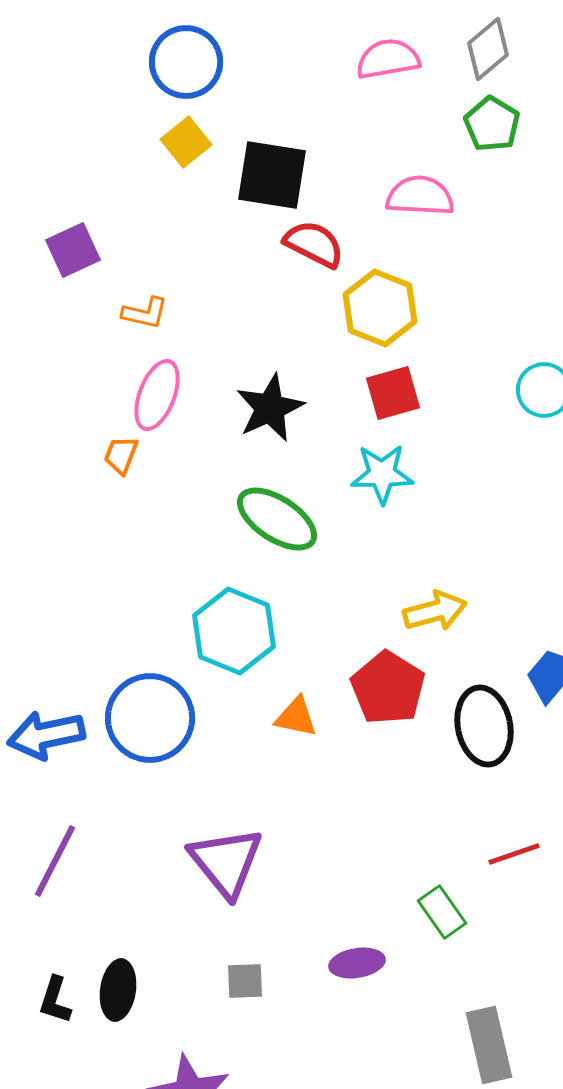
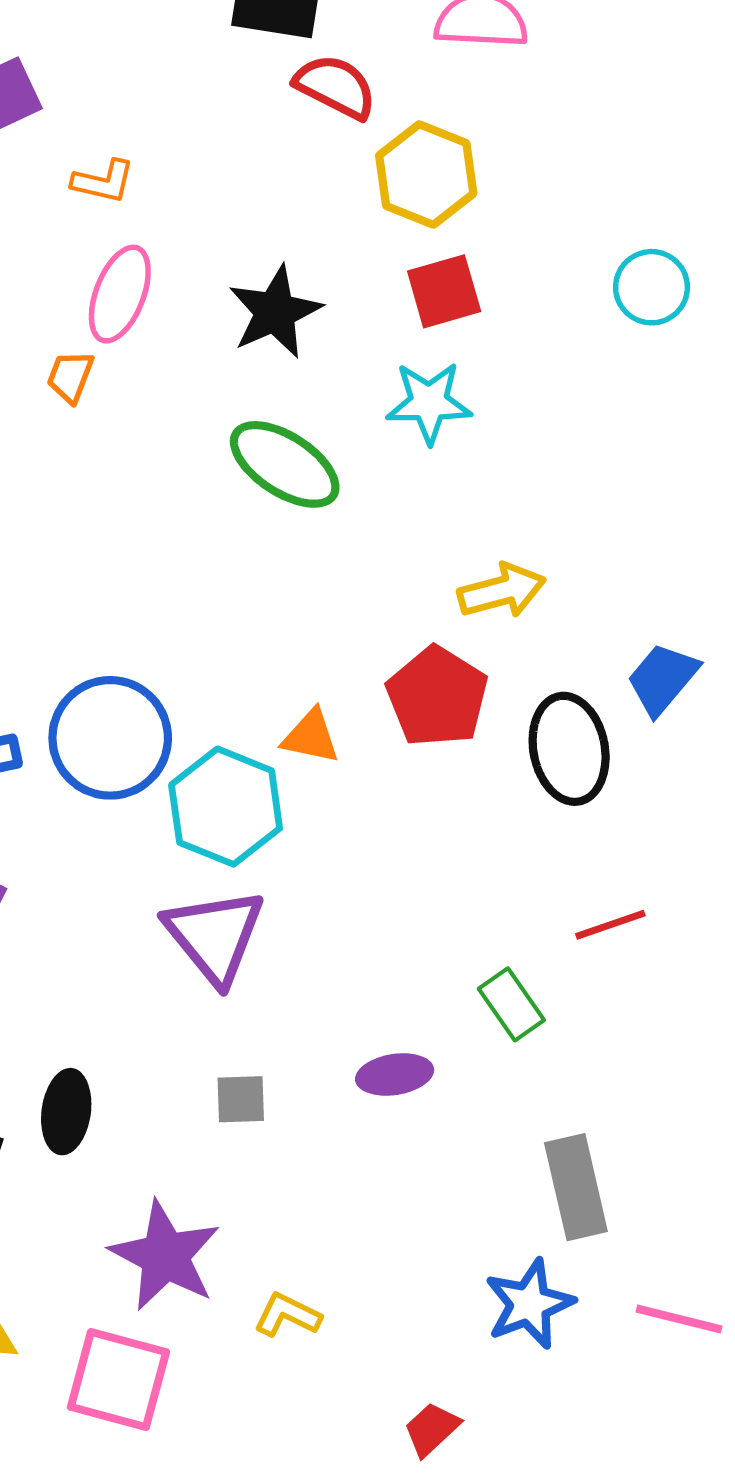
cyan hexagon: (234, 631) -> (226, 807), moved

